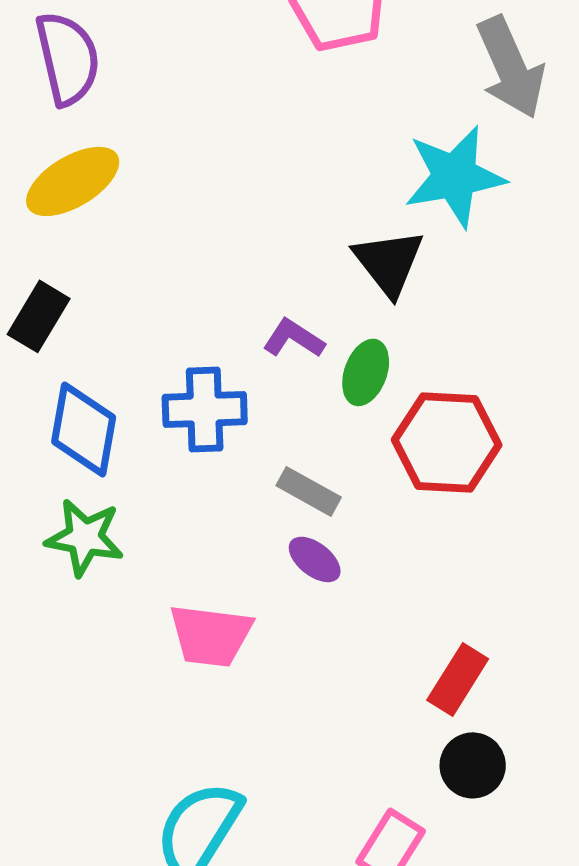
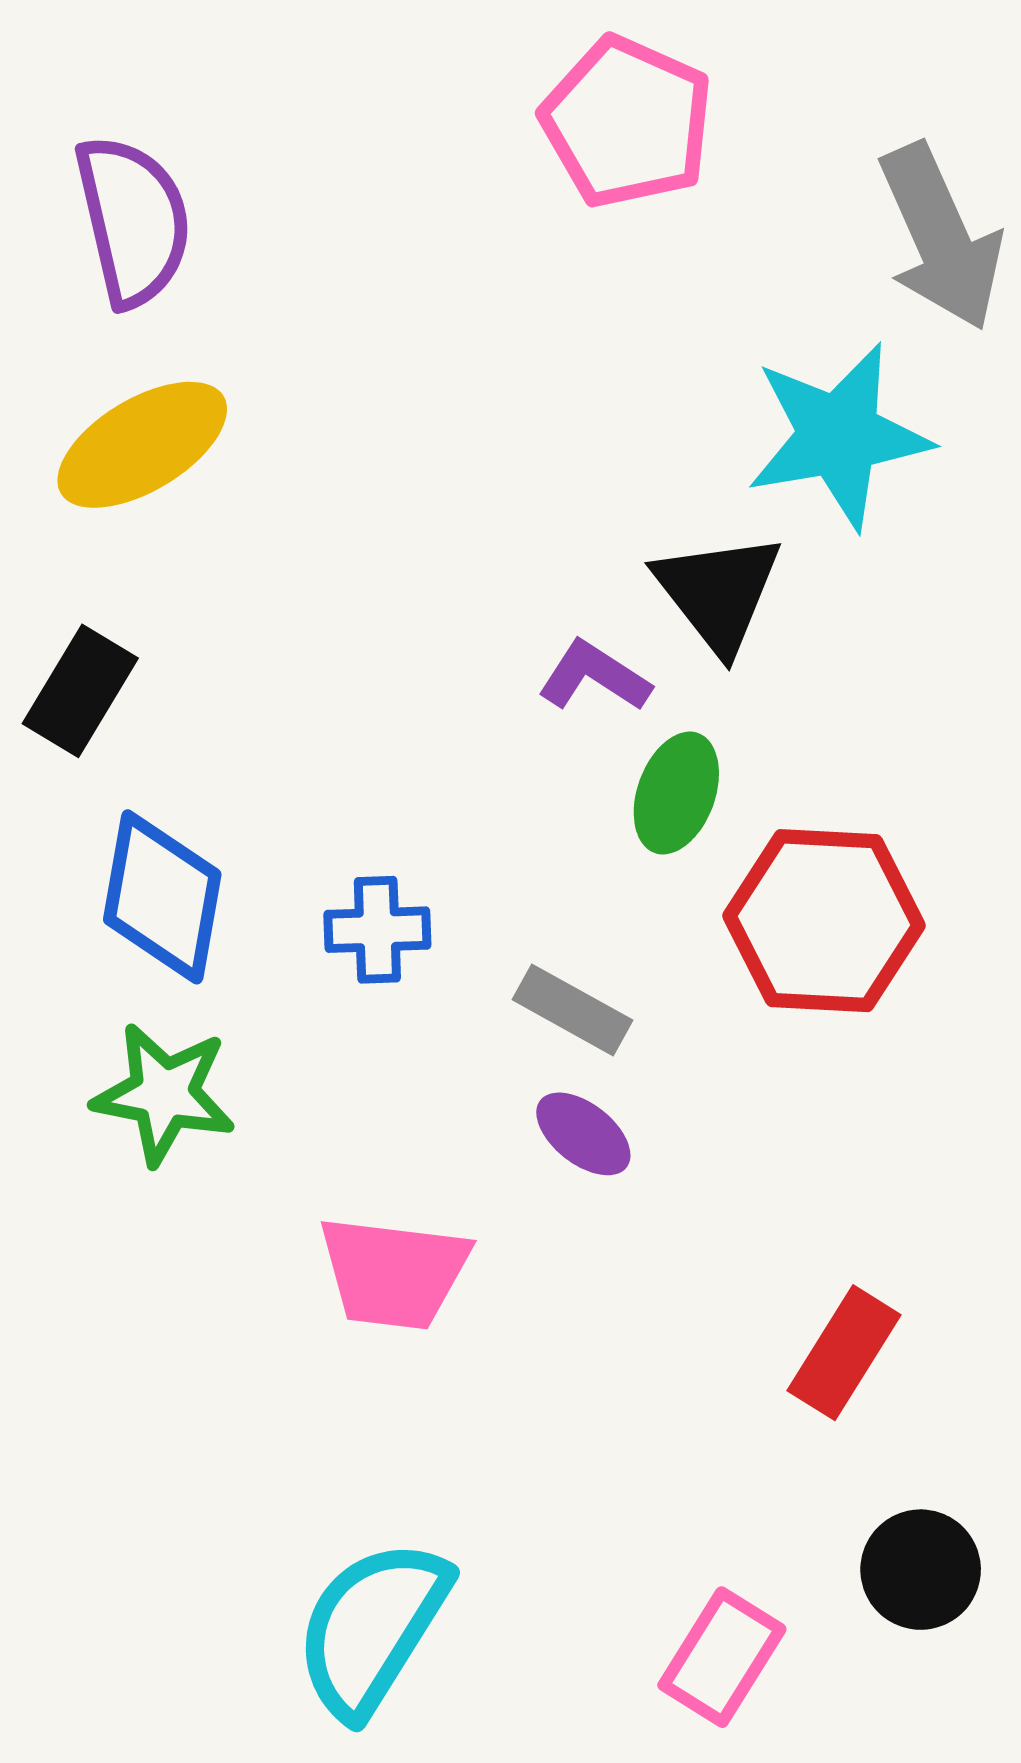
purple L-shape: (294, 338) -> (594, 676), moved
blue cross: (205, 409) -> (377, 930), moved, size x0.7
black circle: (473, 765) -> (921, 1570), moved

